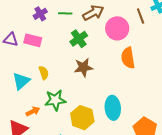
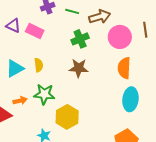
cyan ellipse: (113, 108) -> (130, 99), moved

